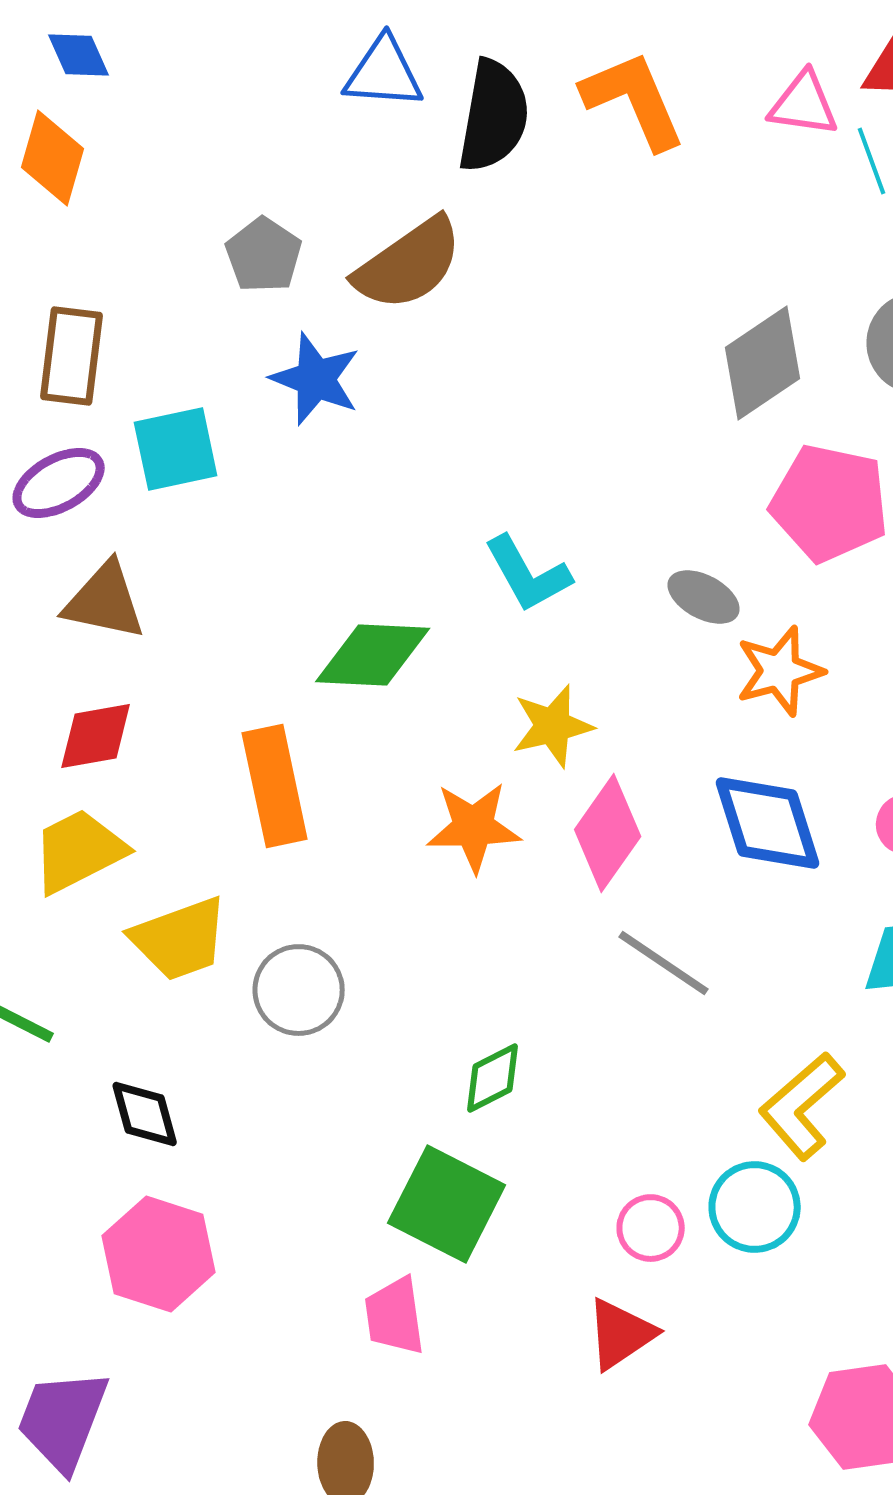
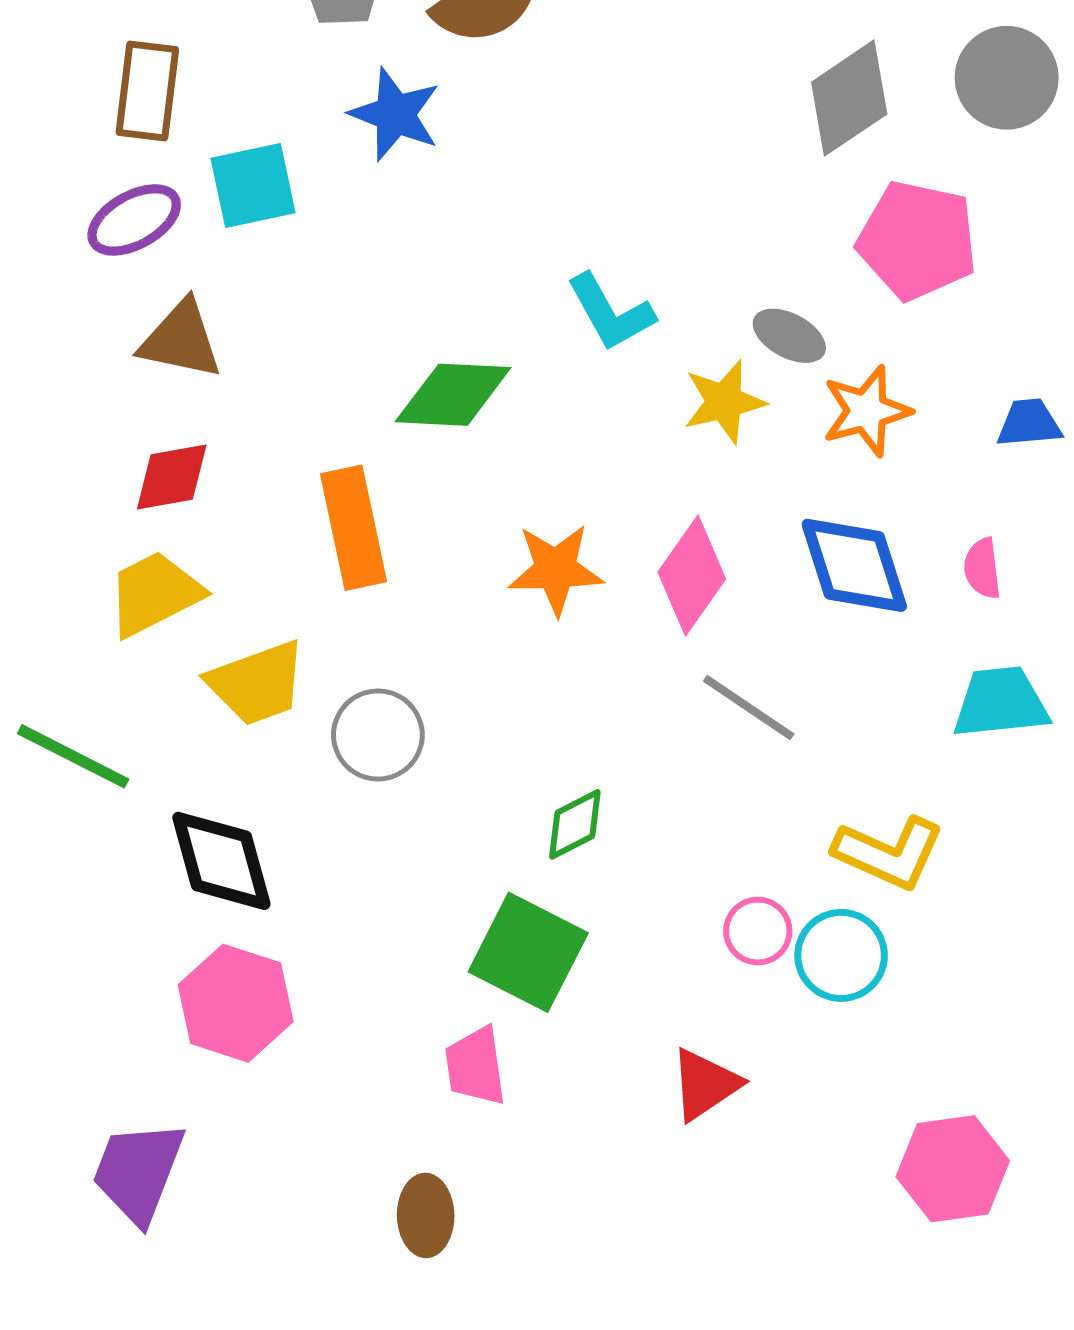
yellow star: (553, 726) -> (724, 402), moved
yellow L-shape: (802, 1106) -> (889, 853), turned -115
black diamond: (145, 1114) -> (221, 861), size x1.5
pink circle: (651, 1228) -> (758, 931), moved

